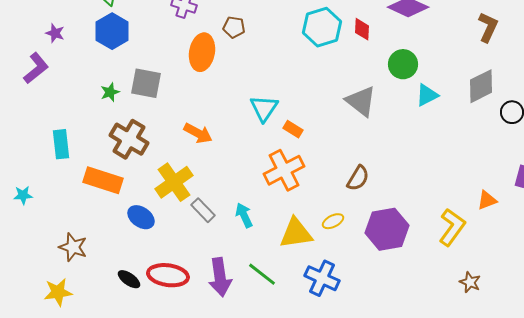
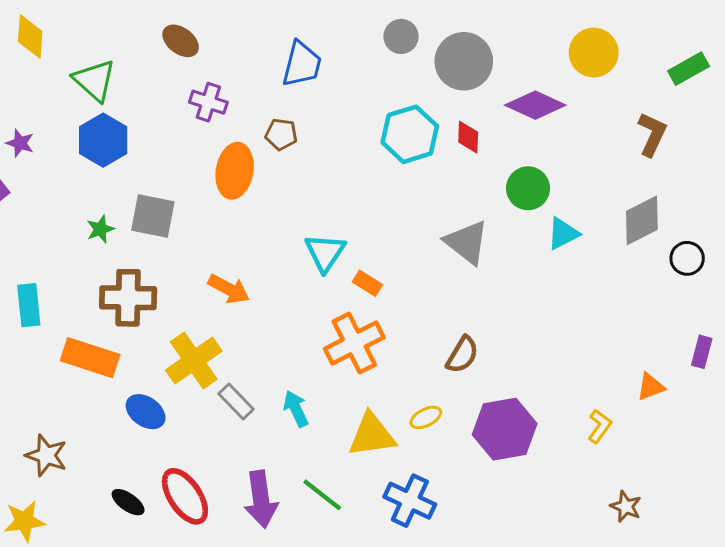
brown cross: (129, 139) -> (128, 298), turned -30
yellow L-shape: (452, 227) -> (600, 426), size x0.6
red ellipse: (168, 275) -> (185, 496), turned 48

